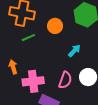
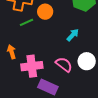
orange circle: (55, 26) -> (45, 12), moved
pink semicircle: (65, 80) -> (64, 65), turned -72

